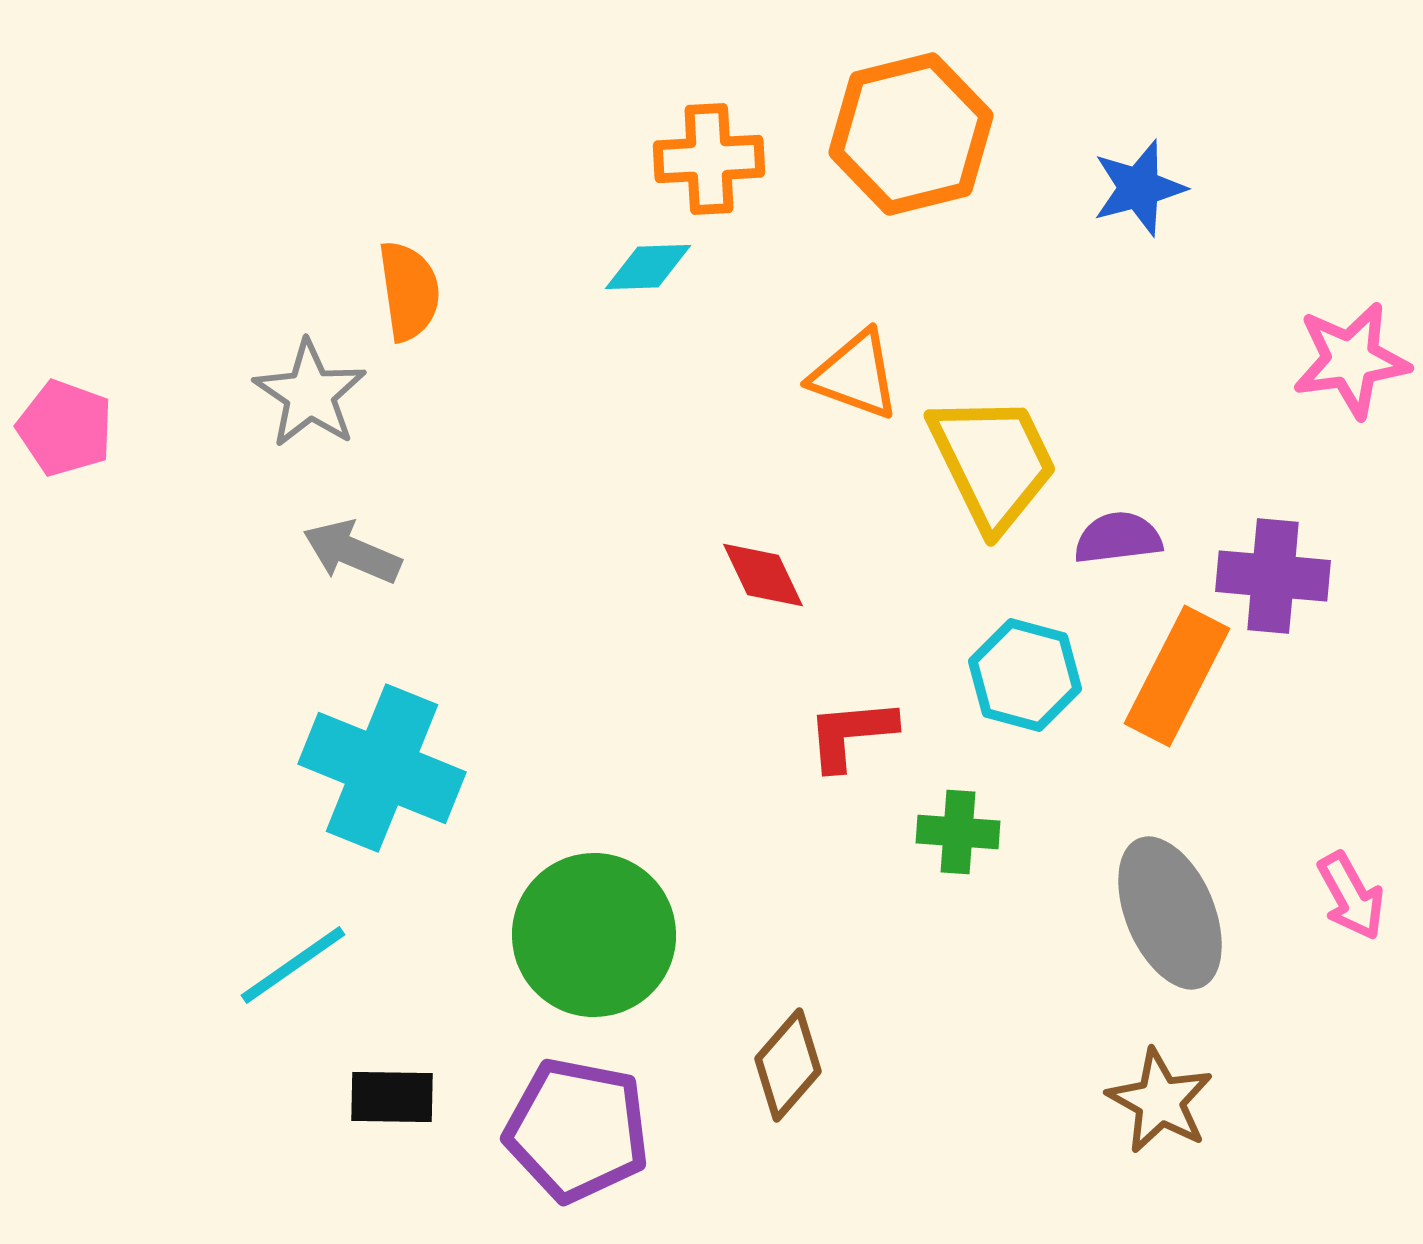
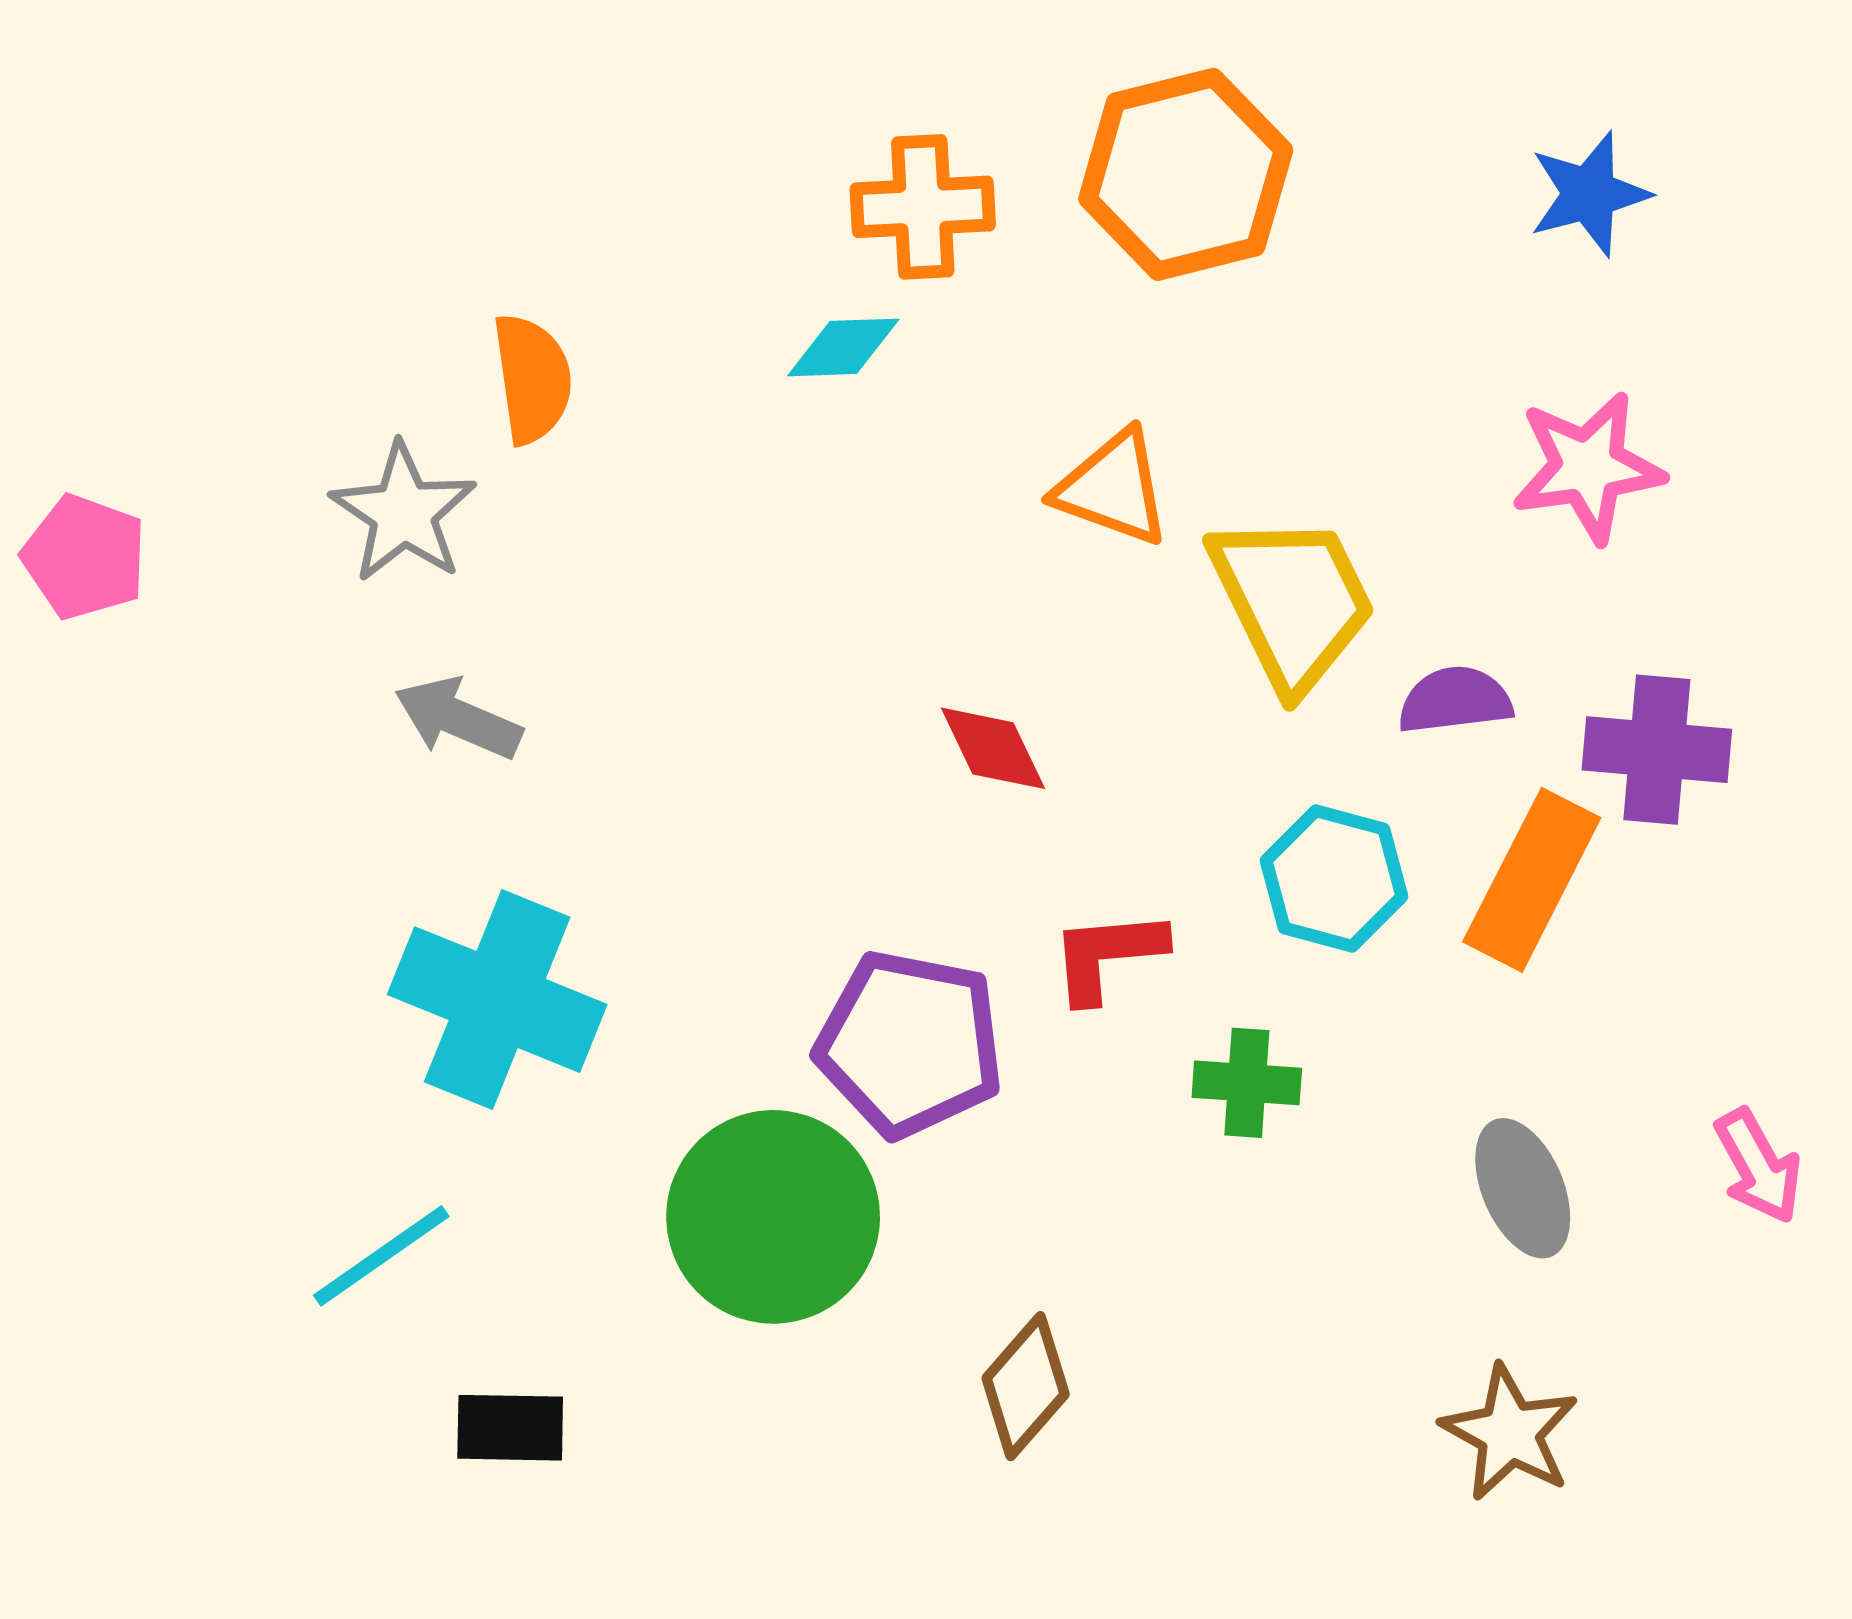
blue star: (1139, 188) -> (1589, 194), moved
pink star: (1351, 360) -> (1588, 467), moved
gray ellipse: (1170, 913) -> (1523, 1188), size x0.7
purple pentagon: (577, 1130) -> (910, 1044), moved

